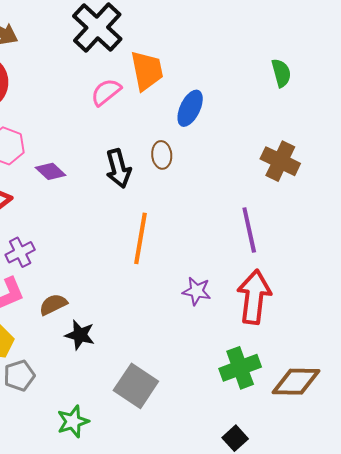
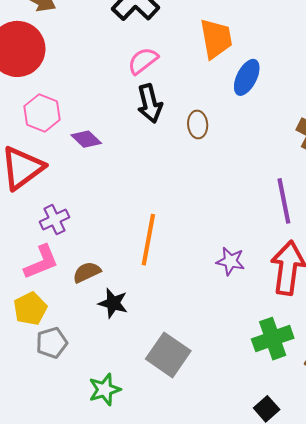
orange trapezoid: (147, 71) -> (216, 39), moved
blue ellipse: (190, 108) -> (247, 77), moved
black arrow: (118, 168) -> (150, 103), moved
orange line: (140, 238) -> (148, 240), moved

